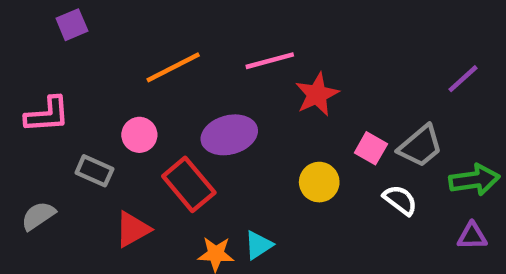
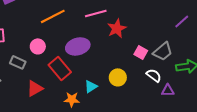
yellow circle: (319, 182) -> (118, 77), moved
purple triangle: (472, 236) -> (168, 90), moved
cyan triangle: (259, 245) -> (91, 86), moved

